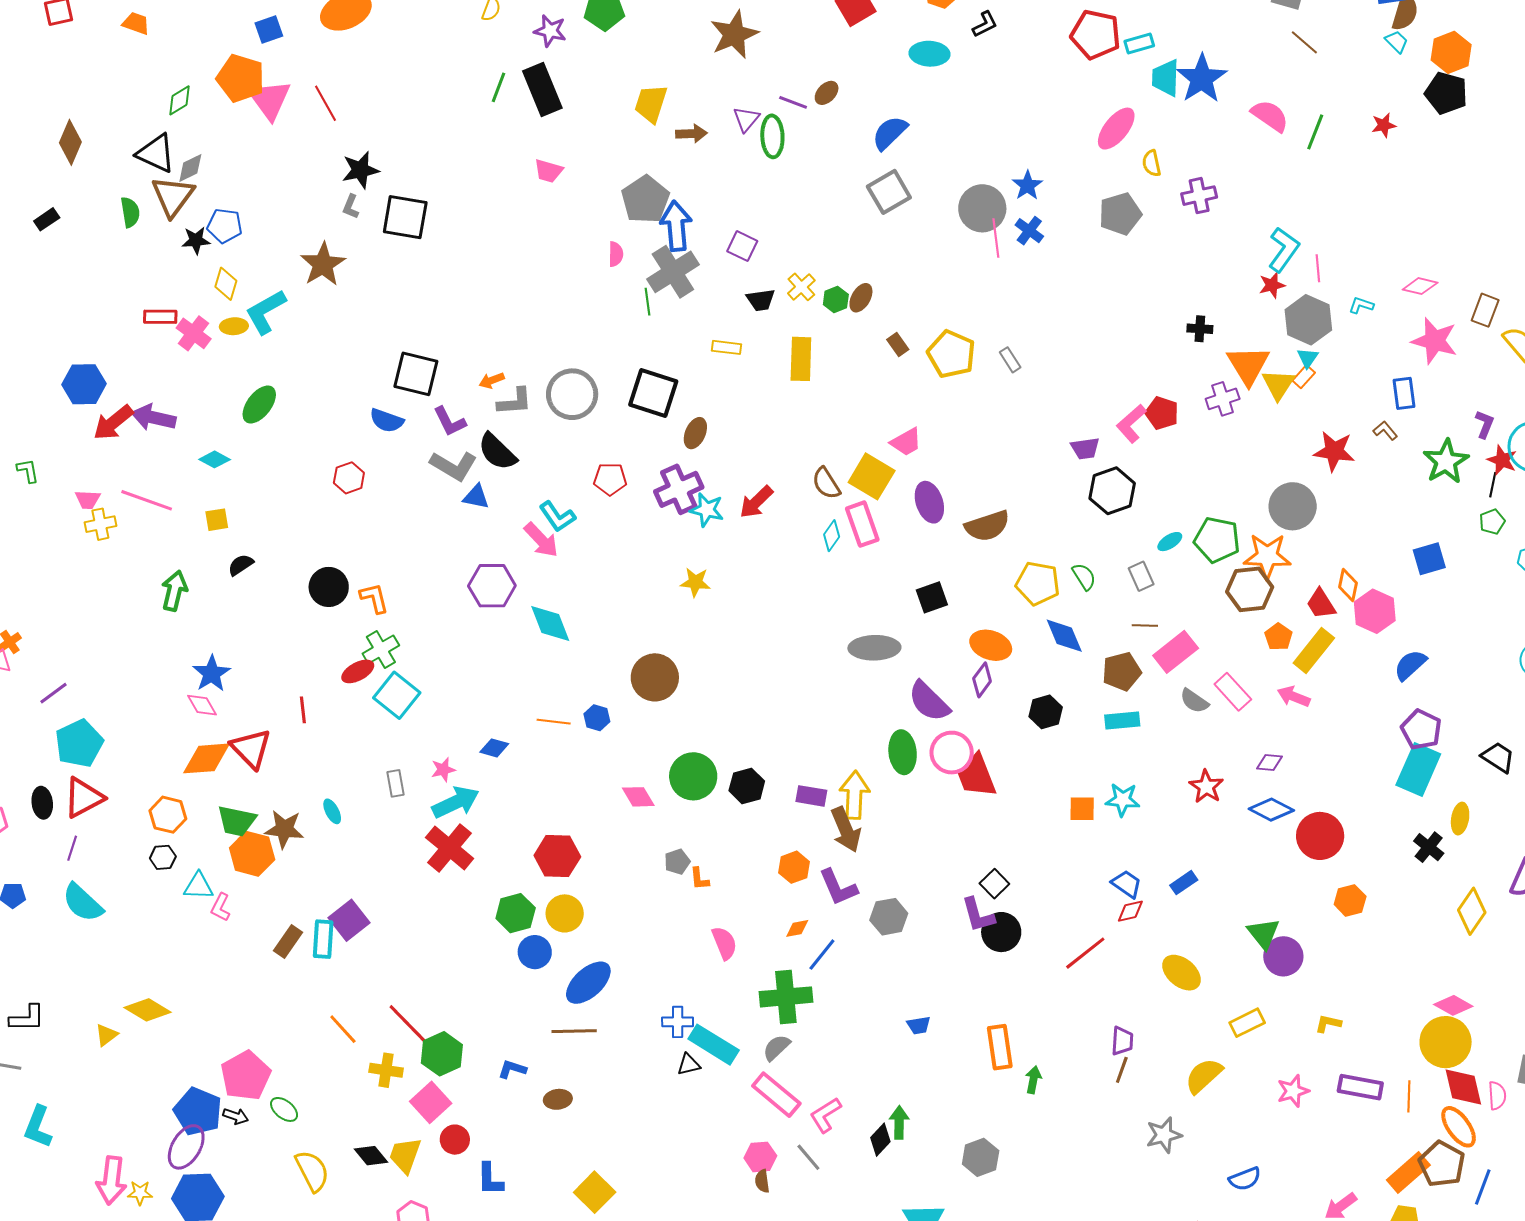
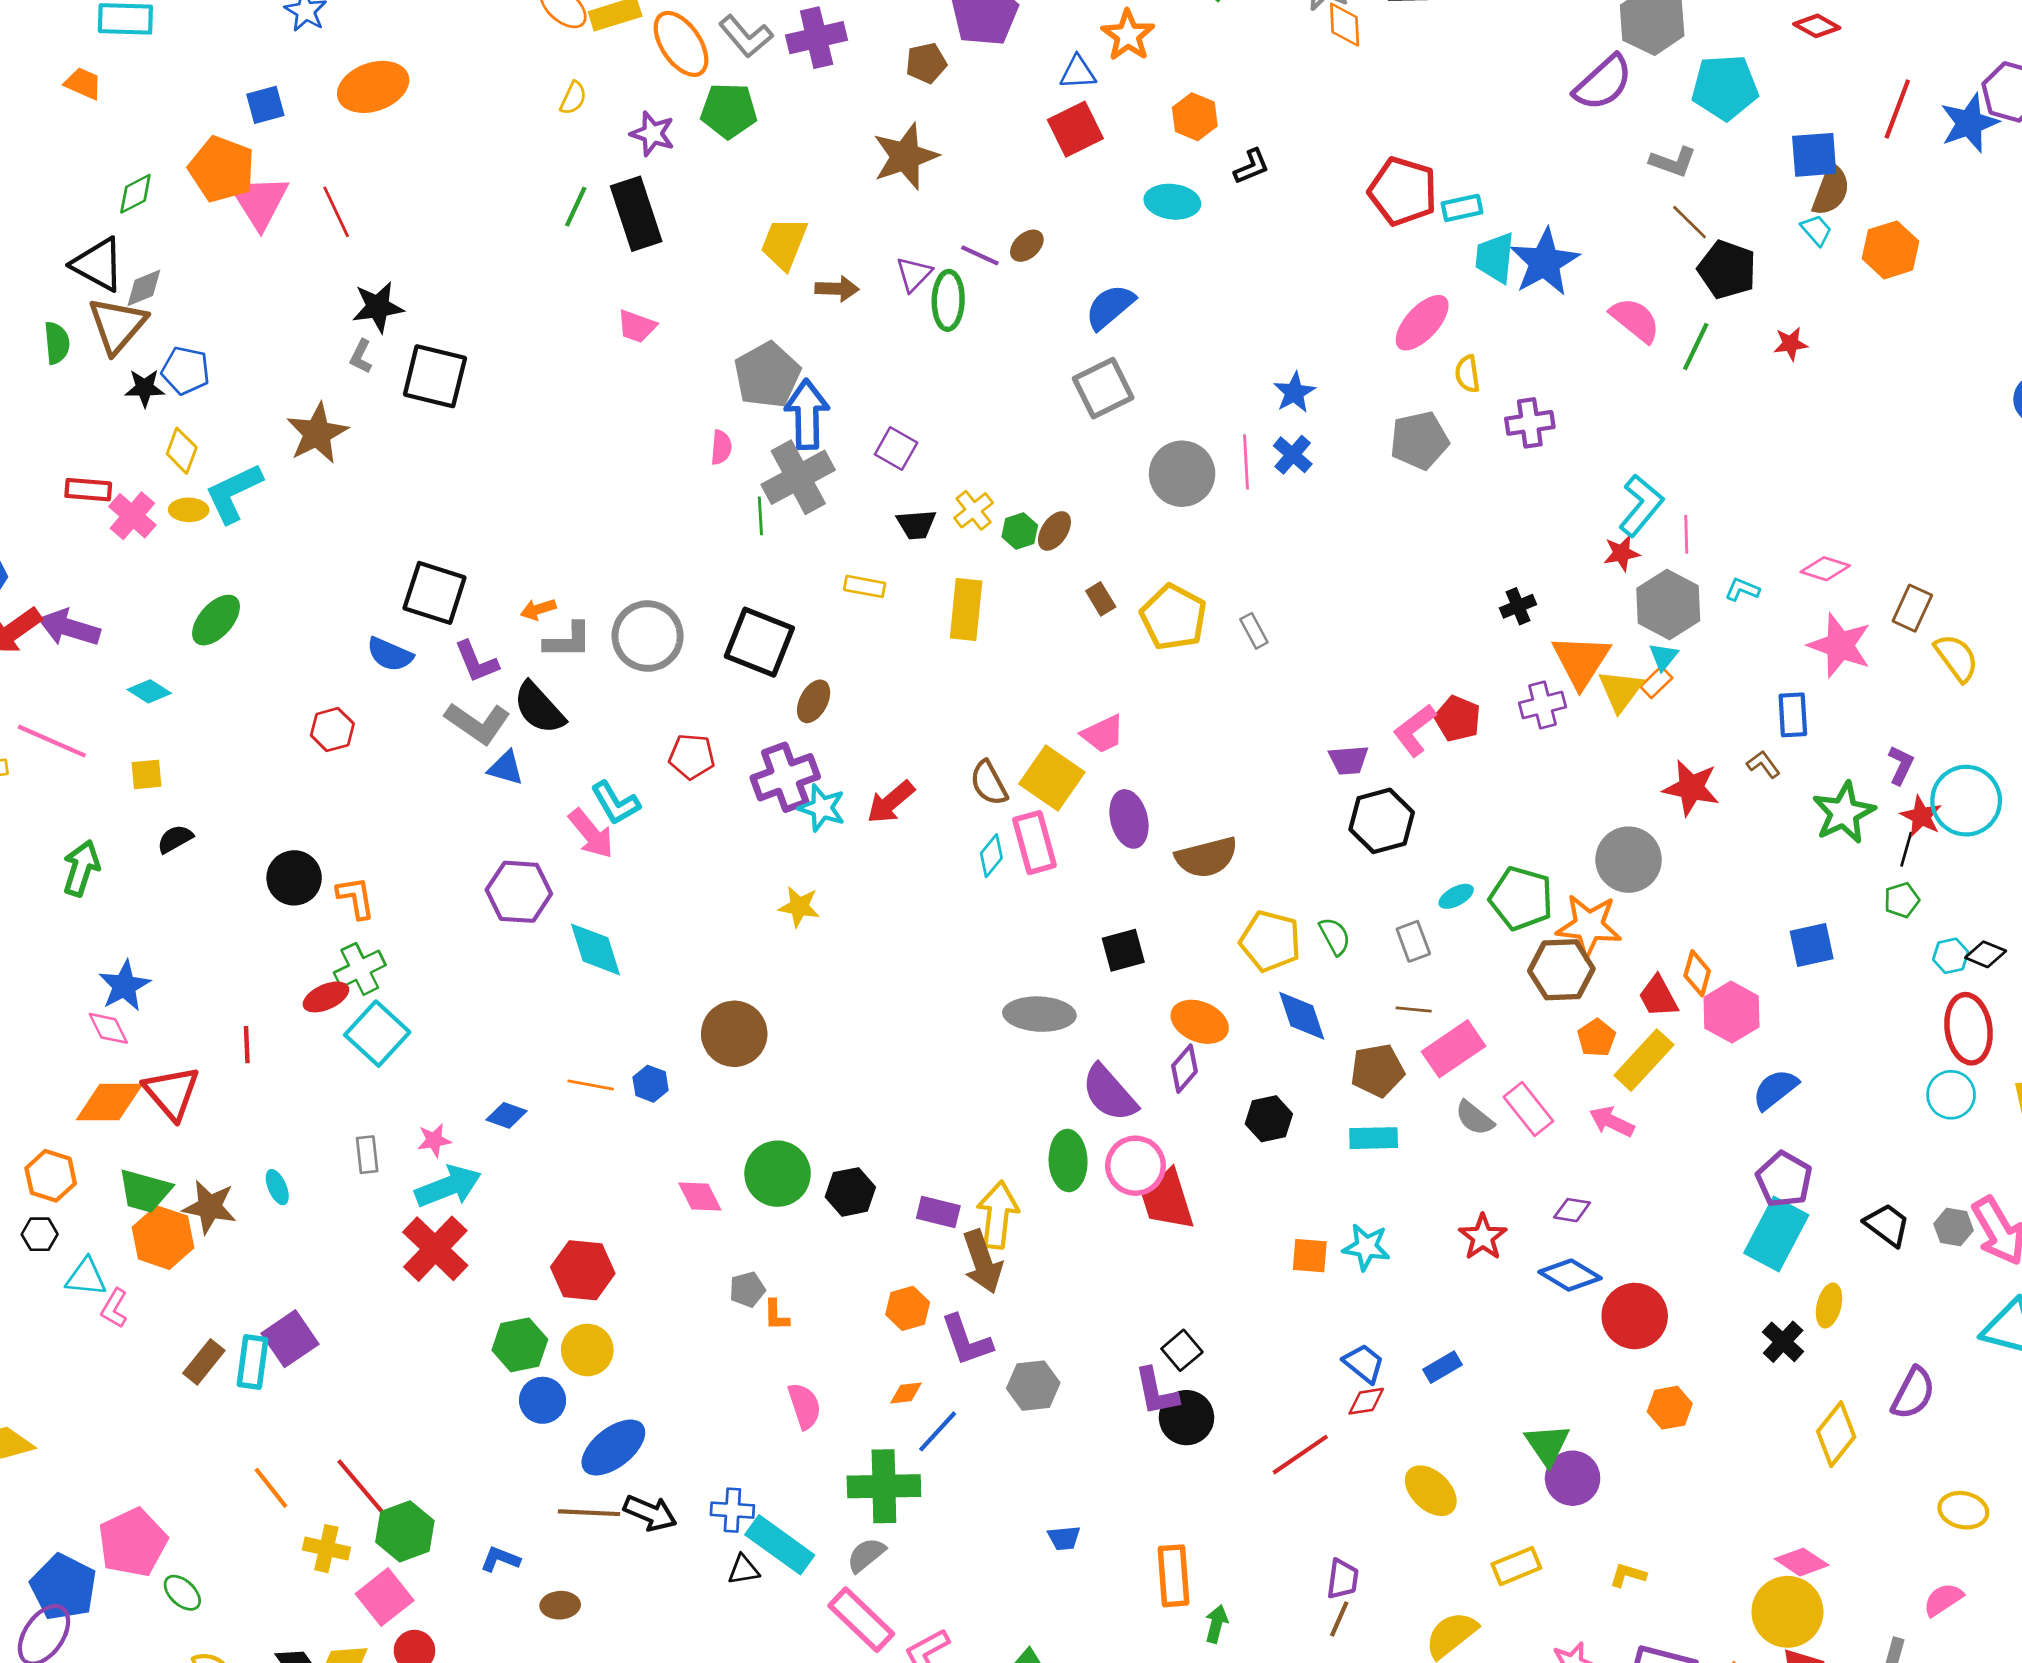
black pentagon: (1446, 93) -> (1727, 270), moved
gray circle: (982, 208) -> (1182, 474), moved
black cross: (1200, 329) -> (1518, 606), turned -30
black arrow: (236, 1116) -> (650, 1513), moved, size x1.5

